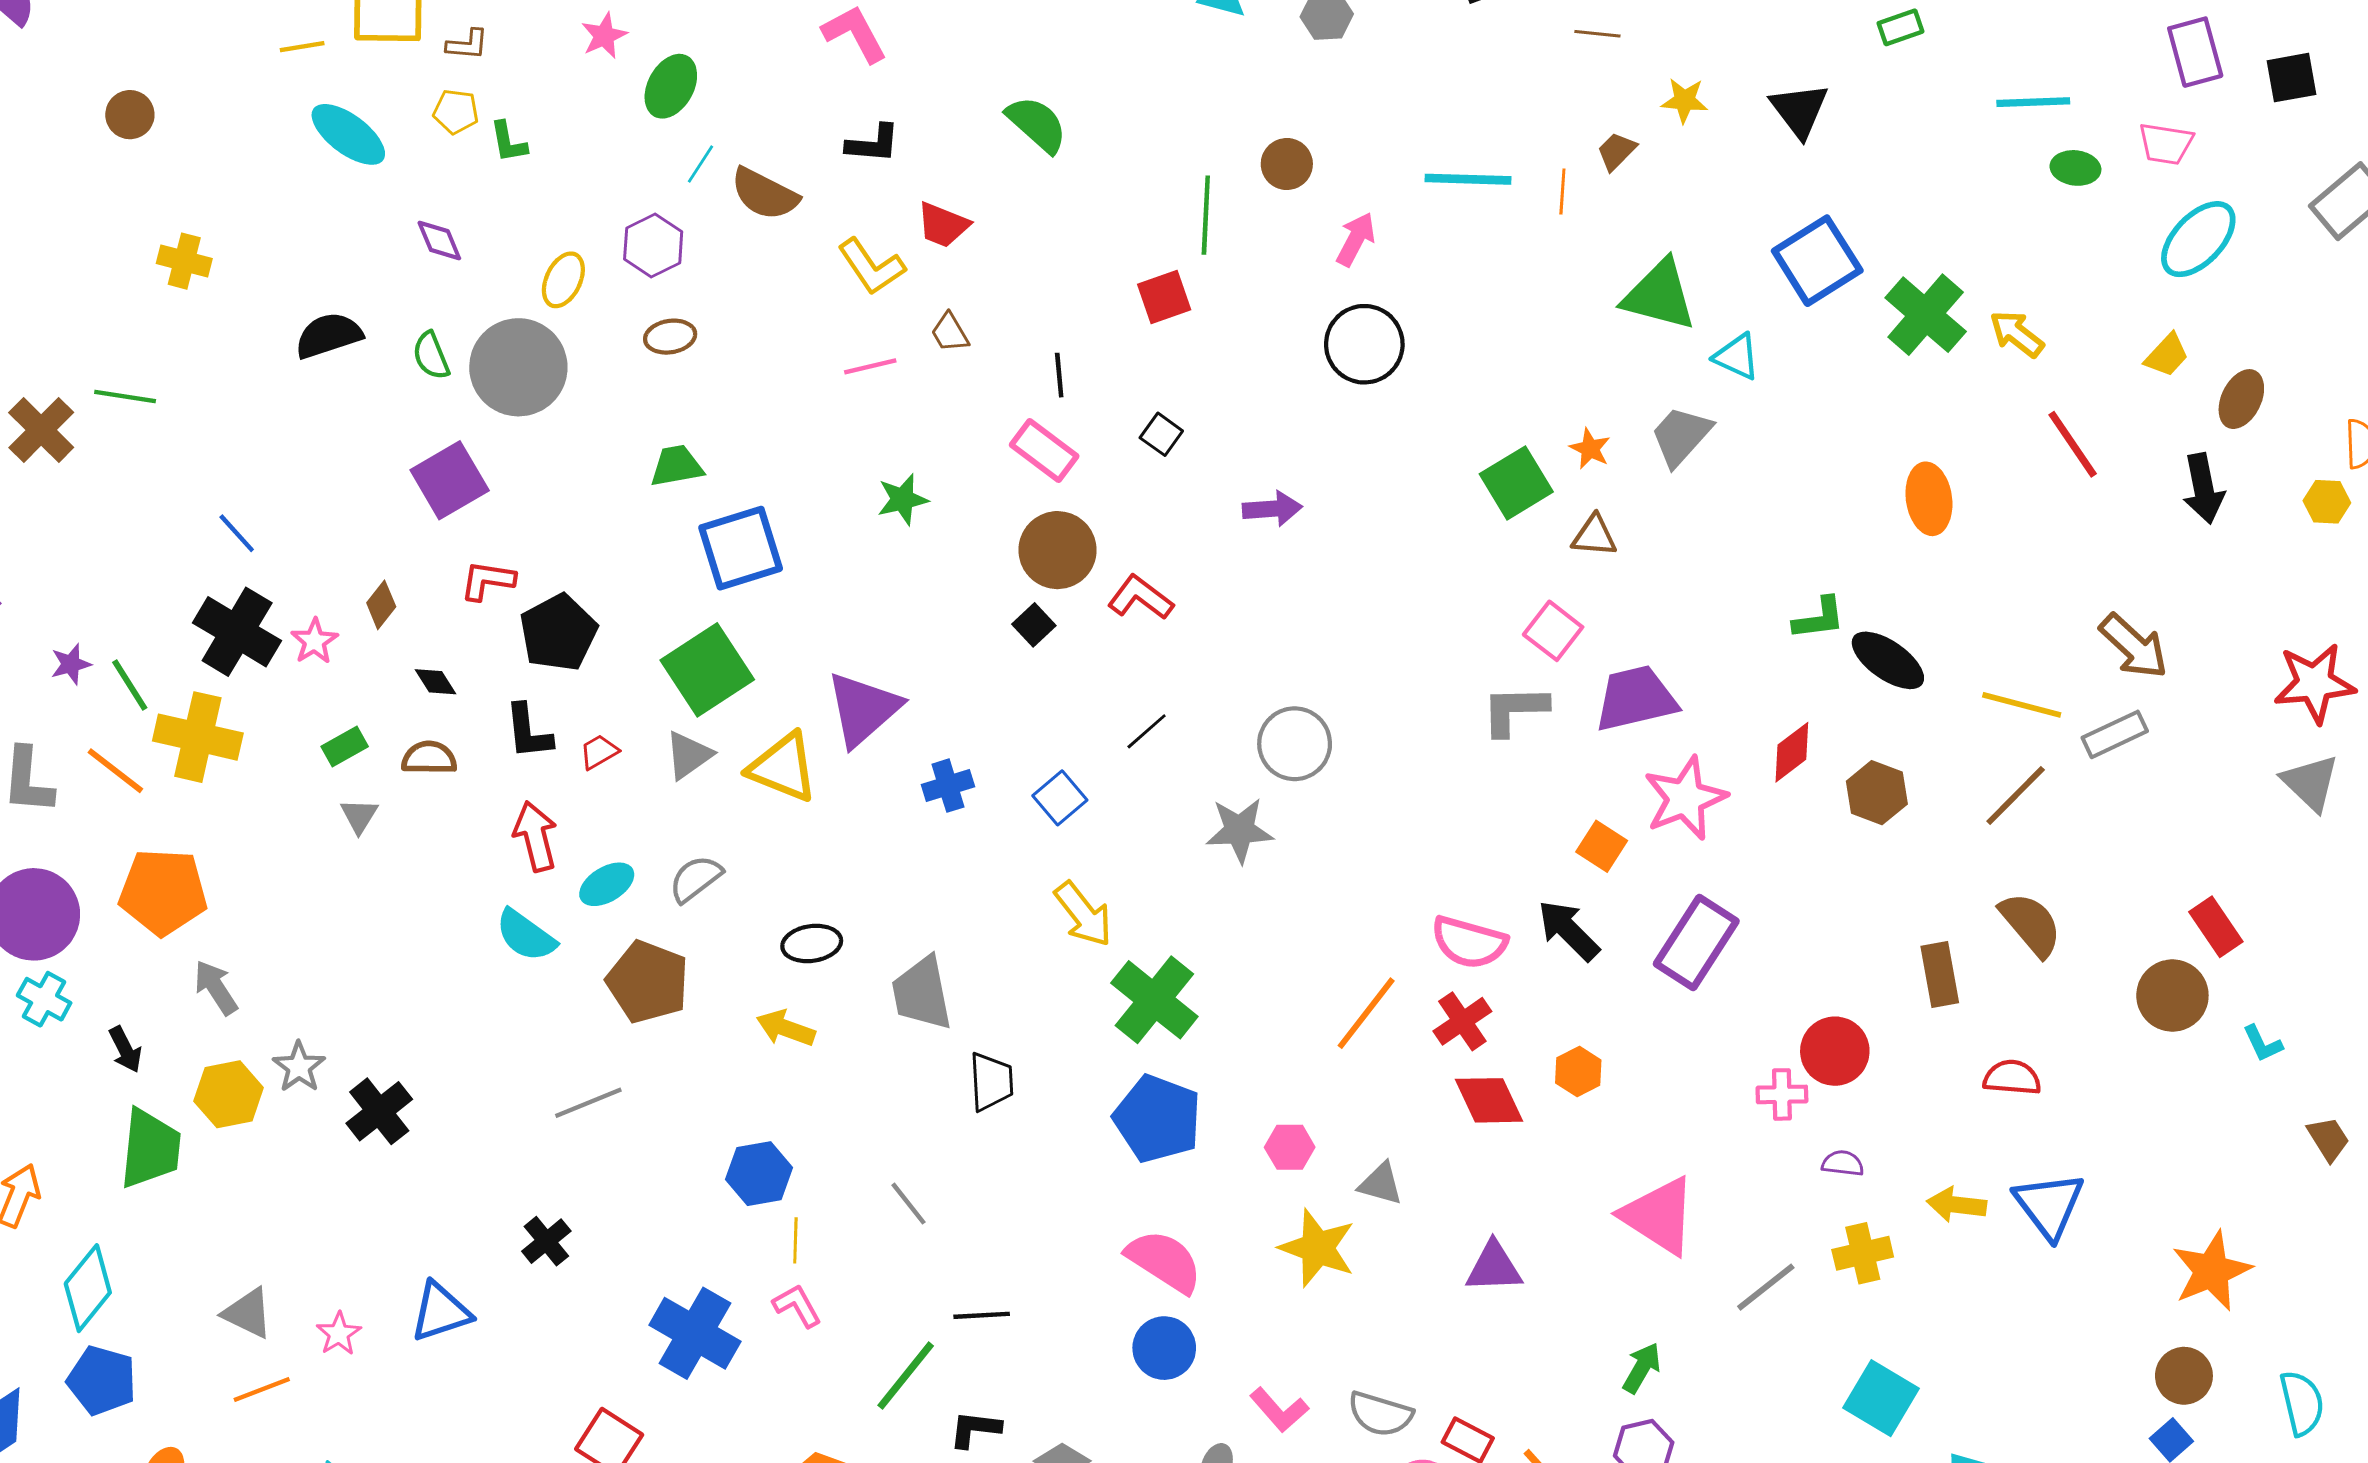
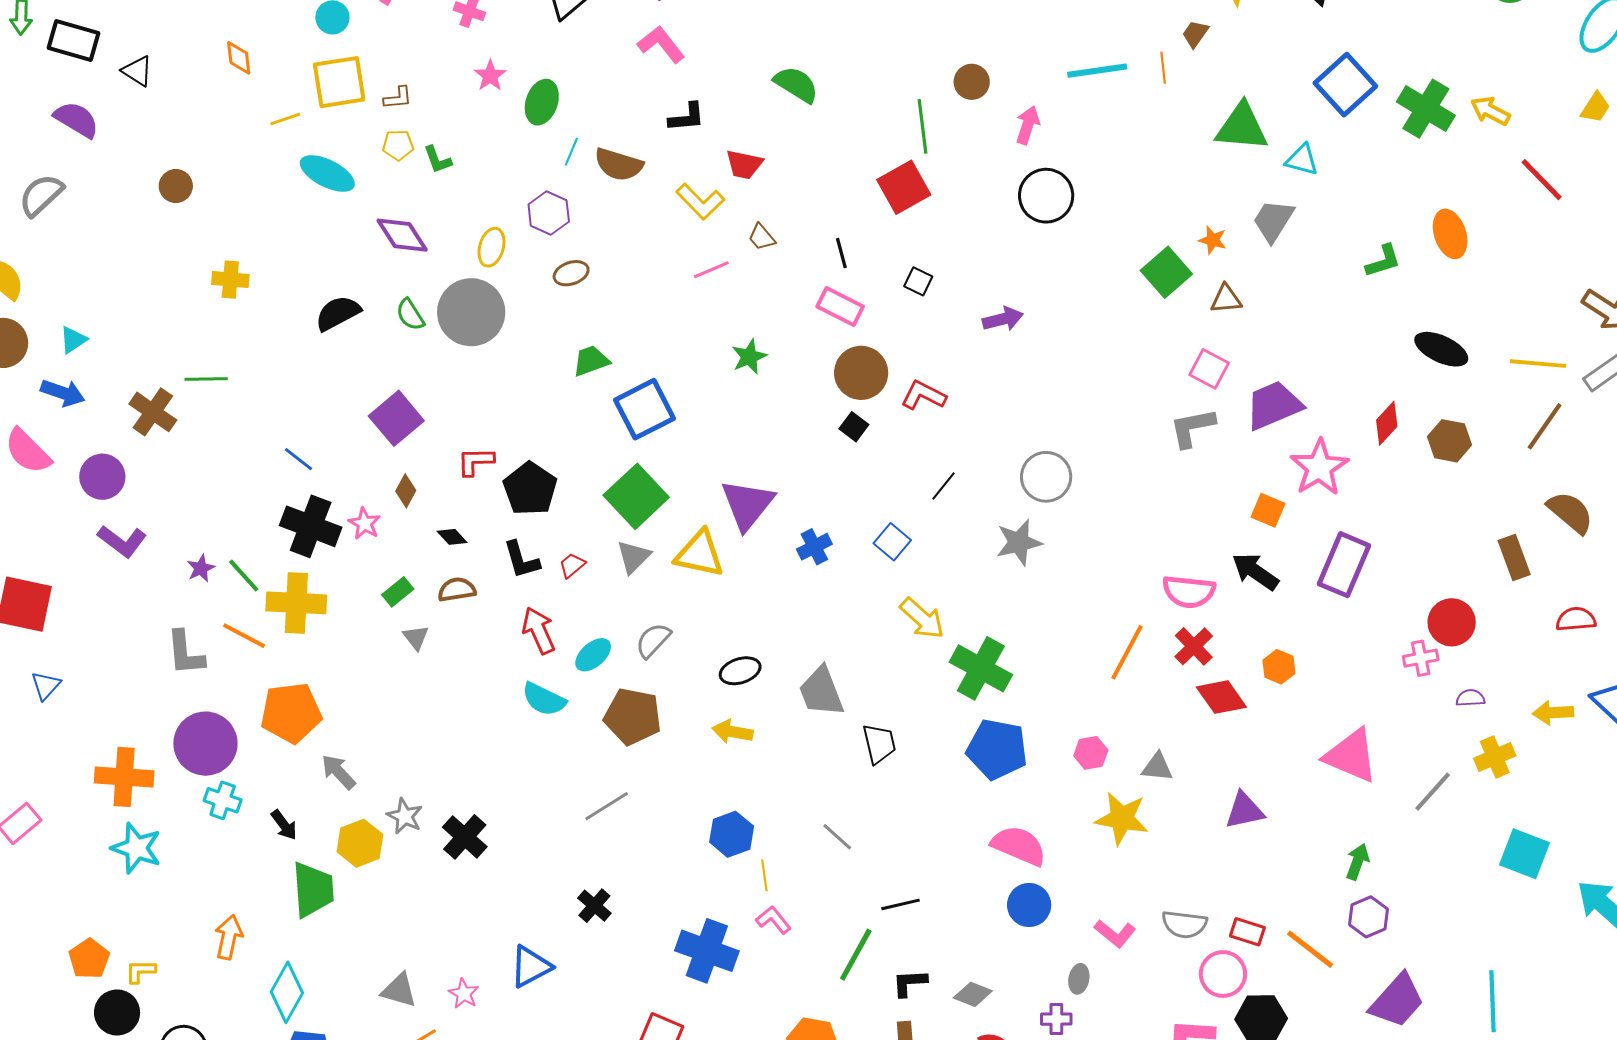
purple diamond: (439, 240) -> (402, 235), size x1.5
red square: (1164, 297) -> (904, 187), size x1.4
purple square: (450, 480) -> (396, 418), moved
green L-shape: (1819, 618) -> (1383, 261), moved

